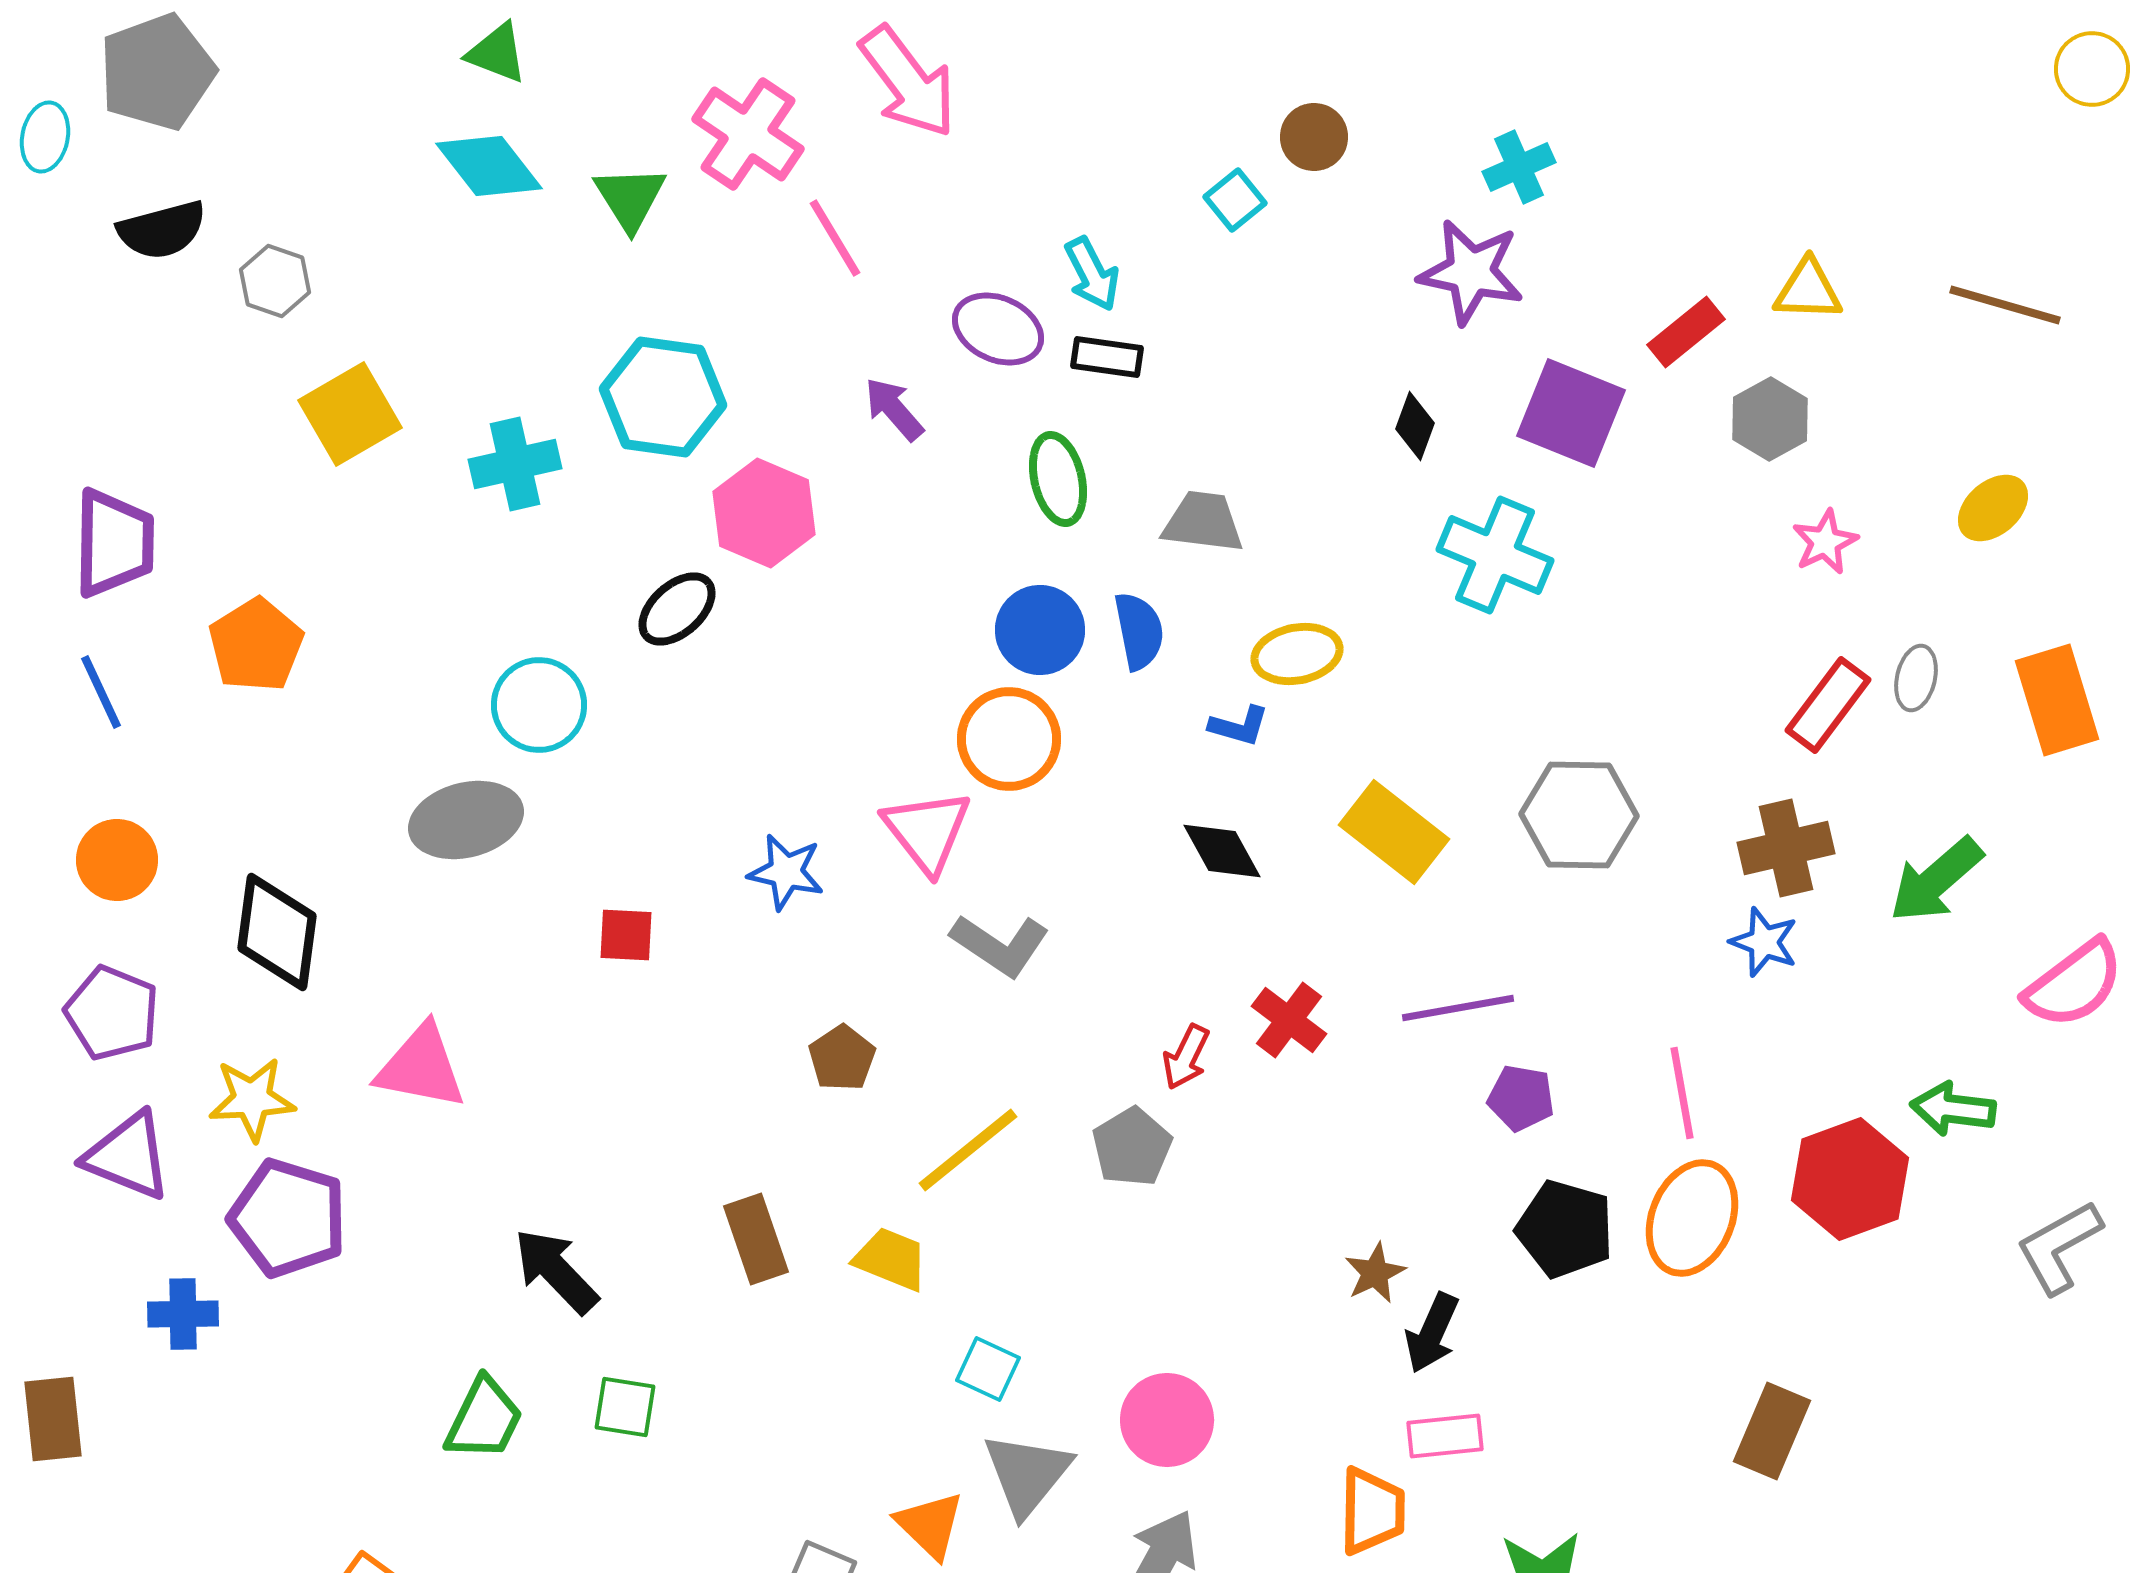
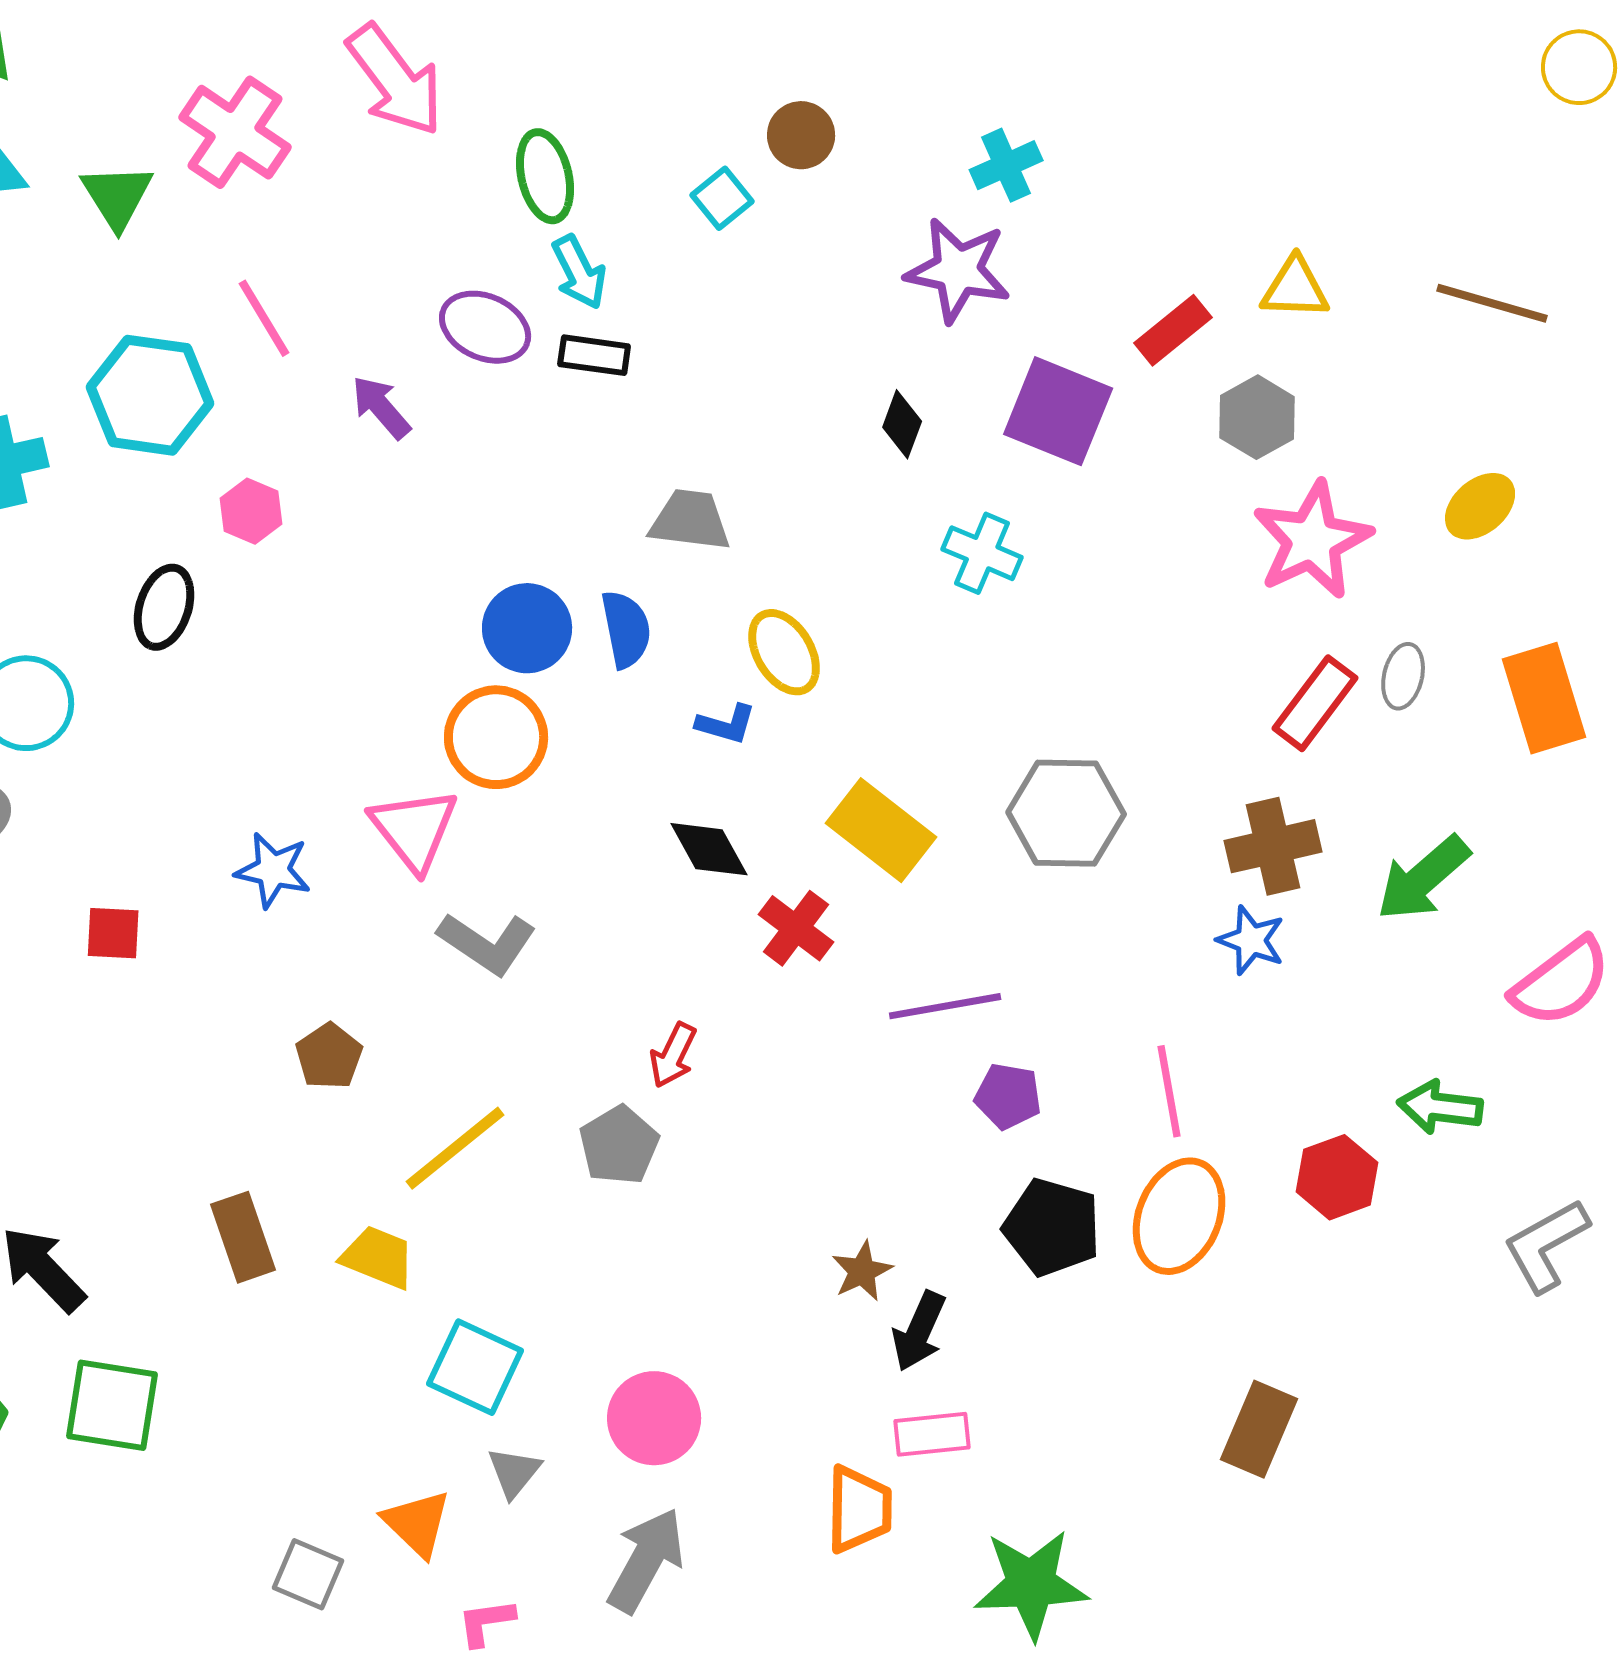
pink line: (835, 238) -> (264, 318), moved
green ellipse: (1058, 479) -> (545, 176), moved
pink hexagon: (764, 513) -> (251, 511), size x0.6
pink star: (1825, 542) -> (1312, 540), size x1.8
cyan cross: (1495, 555) -> (982, 553), size x0.7
black ellipse: (677, 609) -> (164, 607), turned -30
yellow ellipse: (1297, 654) -> (784, 652), turned 70
red cross: (1289, 1020) -> (796, 928), moved
red hexagon: (1850, 1179) -> (1337, 1177), size x0.7
cyan square: (988, 1369) -> (475, 1367), size x1.5
green square: (625, 1407) -> (112, 1405), size x1.5
gray triangle: (1027, 1474) -> (514, 1472), size x0.6

